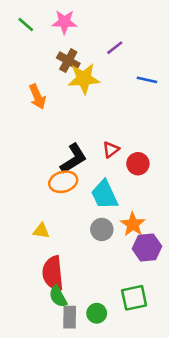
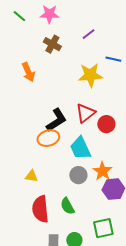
yellow star: (84, 79) -> (90, 75), moved
red triangle: (111, 150) -> (85, 113), size x1.5
green semicircle: (58, 296) -> (67, 206), moved

